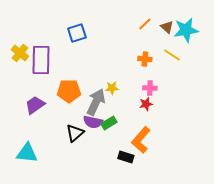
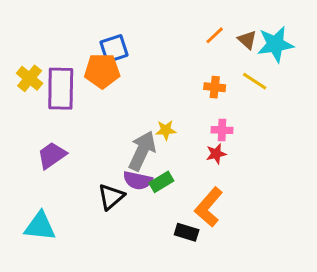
orange pentagon: (69, 91) -> (102, 71), moved

